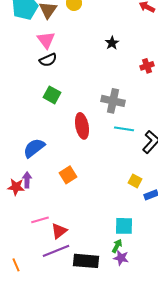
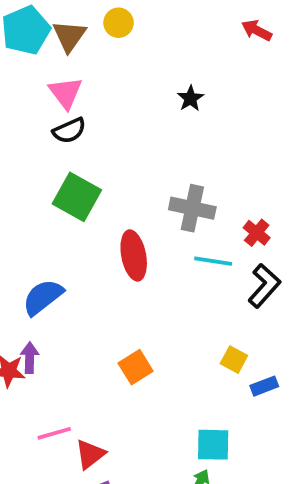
red cross: (147, 66) -> (257, 233), moved, turned -32
green square: (52, 95) -> (77, 197), size x1.4
orange square: (68, 175) -> (136, 367), moved

